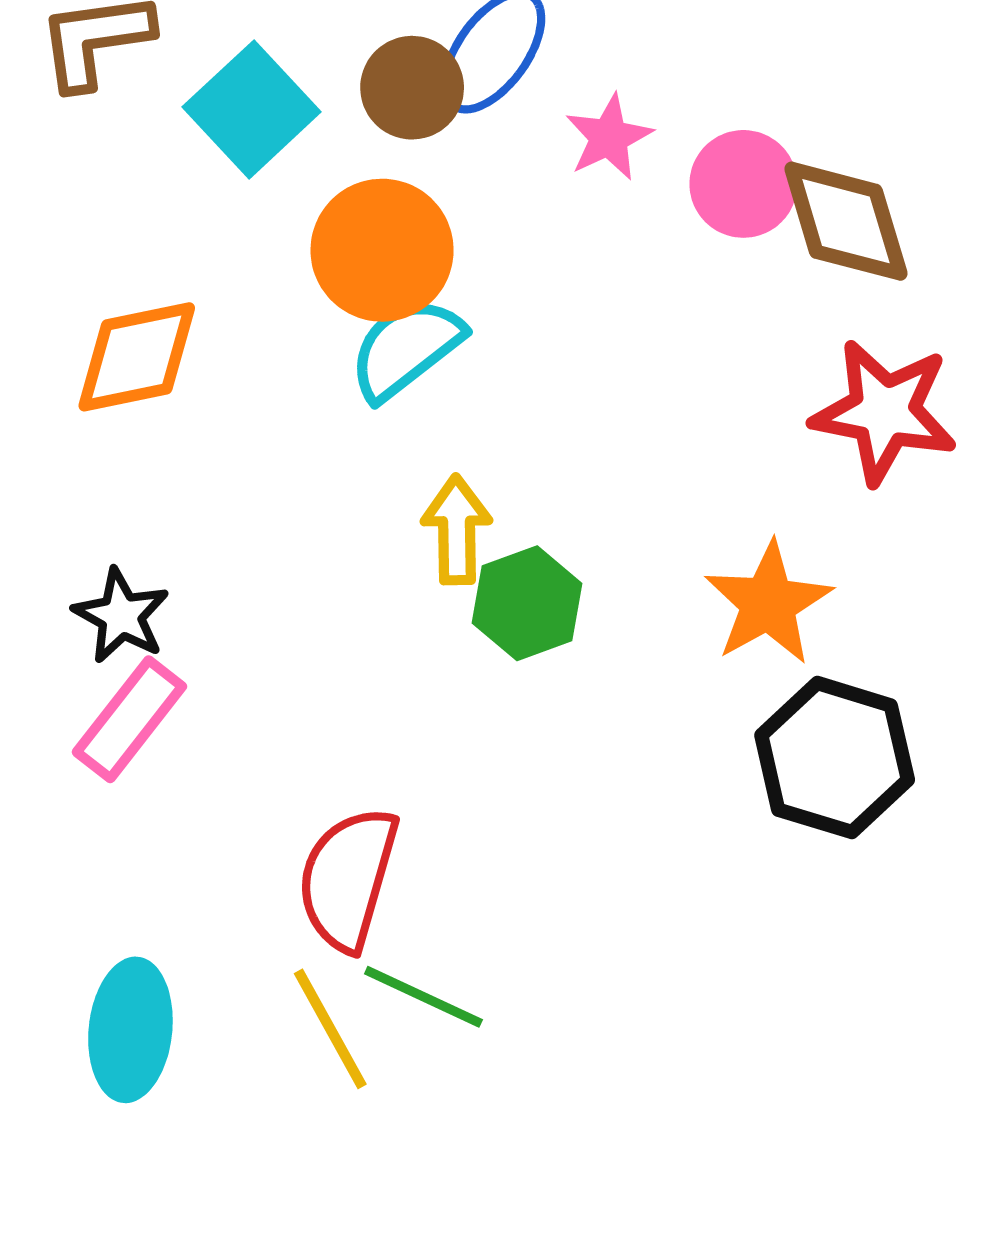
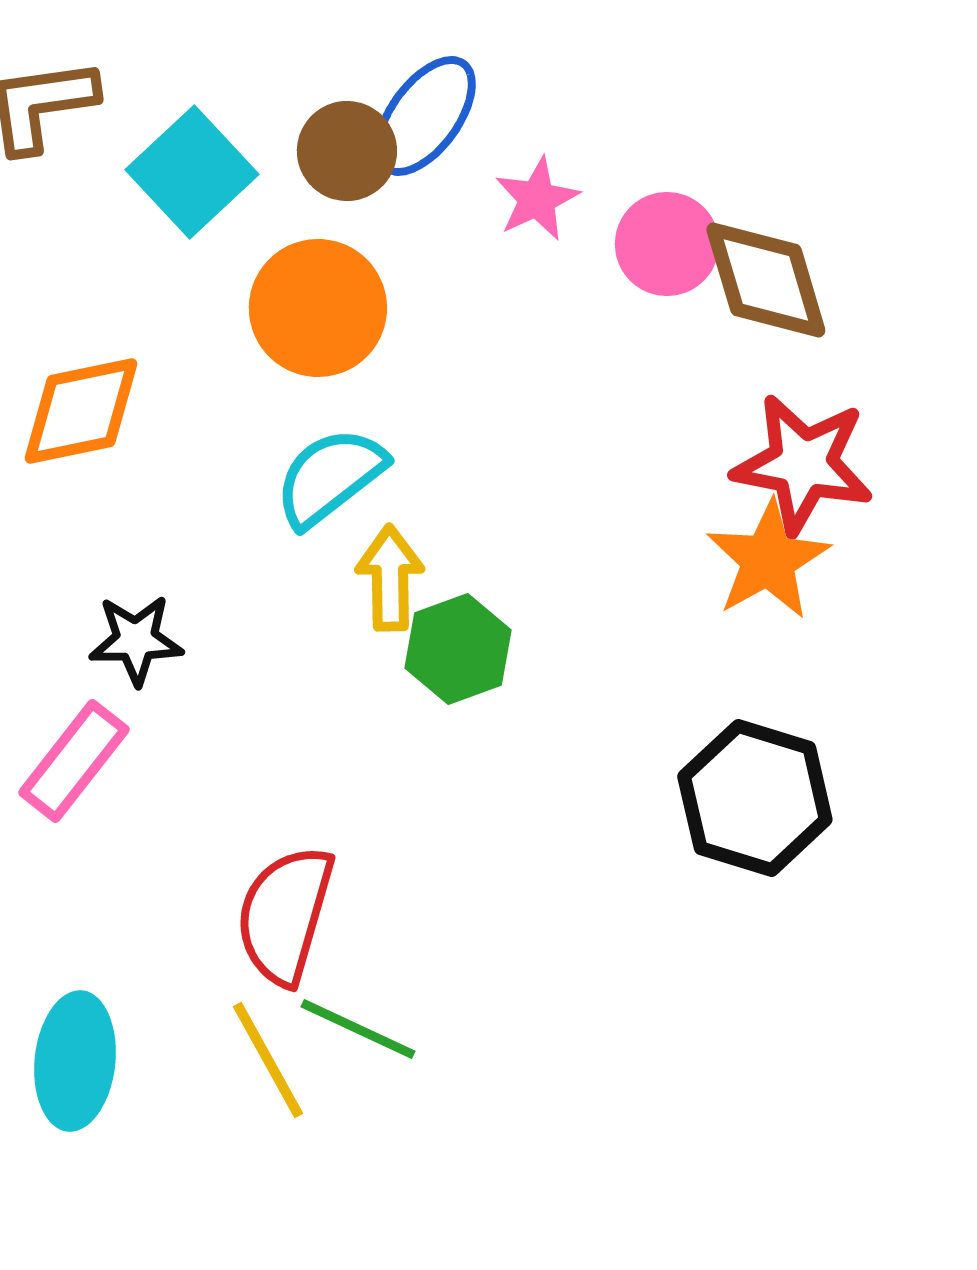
cyan semicircle: (406, 349) -> (330, 477), moved
orange star: (768, 603) -> (768, 560), moved
black star: (121, 616) -> (136, 640), moved, turned -30

